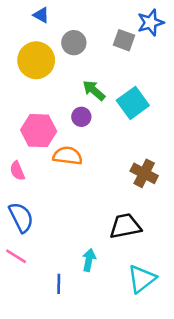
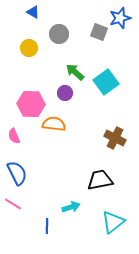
yellow circle: (36, 60) -> (29, 48), size x0.6
cyan arrow: (89, 260) -> (71, 207), turned 60

